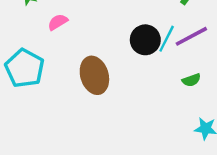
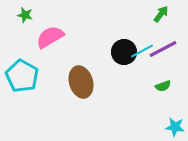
pink semicircle: (58, 22) -> (50, 37), size x1.6
cyan line: (167, 39) -> (142, 51), turned 35

